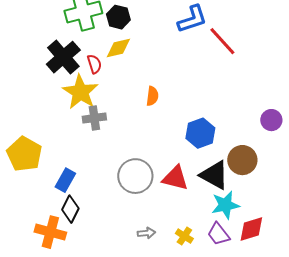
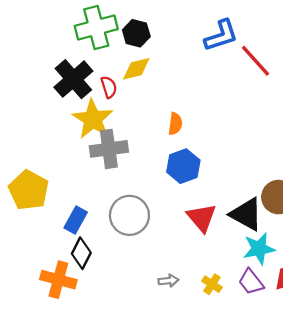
gray cross: (94, 118) -> (109, 149), size x1.4
blue hexagon: (200, 133) -> (183, 166), moved
gray circle: (135, 176) -> (129, 215), moved
red triangle: (175, 178) -> (202, 218), turned 36

